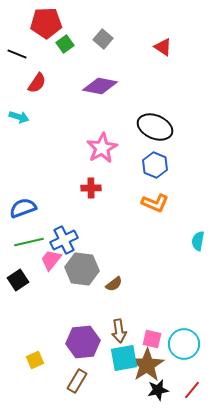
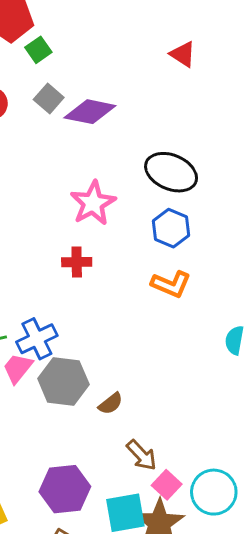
gray square: (103, 39) -> (49, 98), moved
brown arrow: (119, 331) -> (142, 455), moved, turned -35
pink square: (152, 339) -> (167, 485), turned 30

